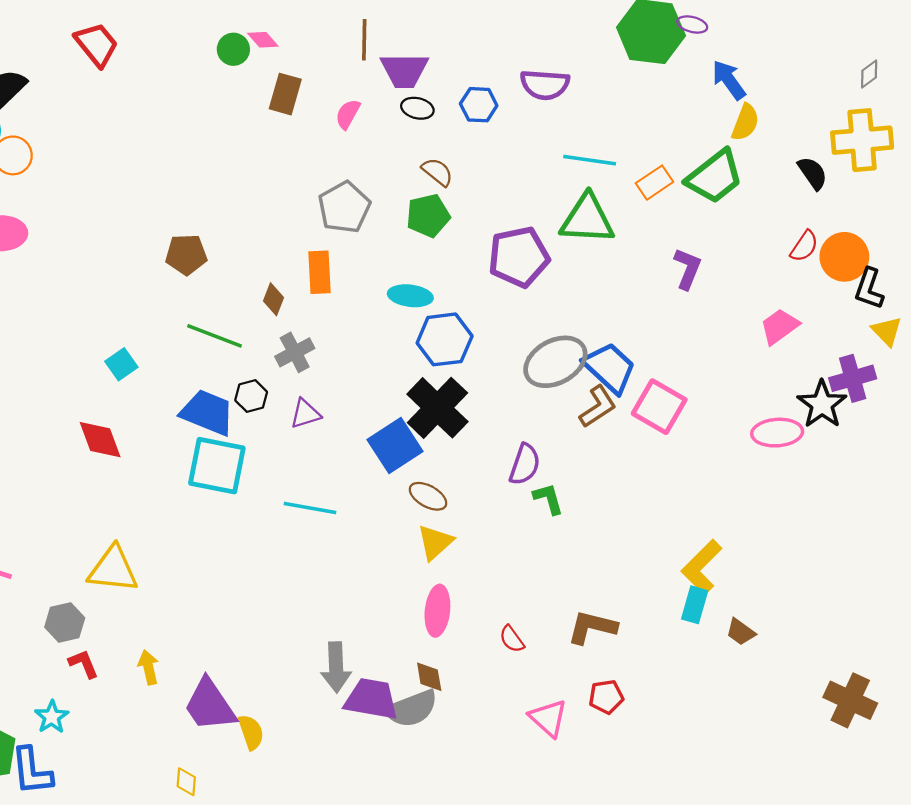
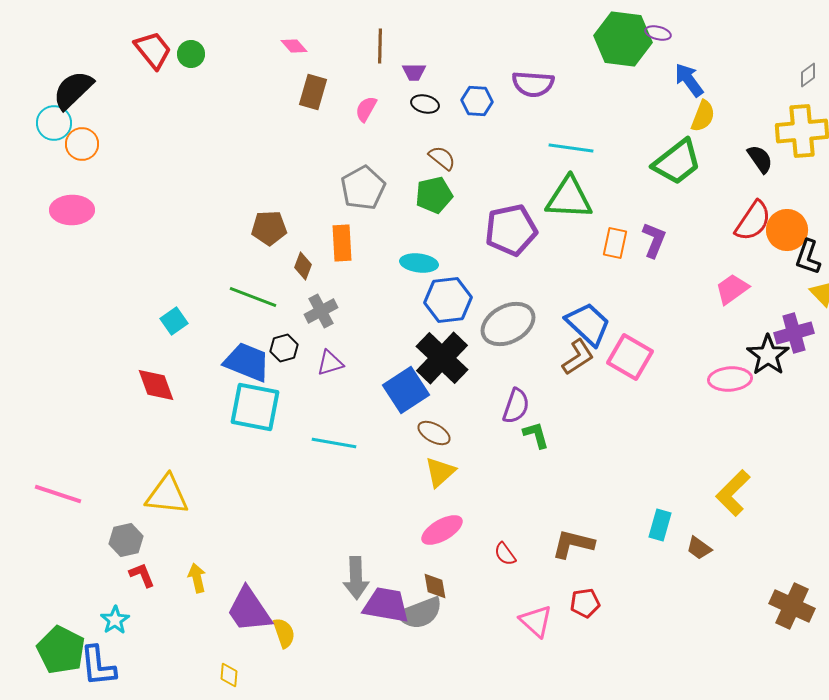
green circle: (233, 49) -> (191, 54), moved
purple trapezoid: (404, 70) -> (414, 72), size x0.6
orange rectangle: (654, 183) -> (615, 243), moved, turned -44
red semicircle: (804, 246) -> (753, 221), size x1.5
brown pentagon: (186, 254) -> (269, 228), moved
gray ellipse: (555, 362) -> (508, 324), moved
yellow L-shape: (702, 567) -> (733, 493), moved
pink ellipse: (437, 611) -> (442, 530), turned 54

